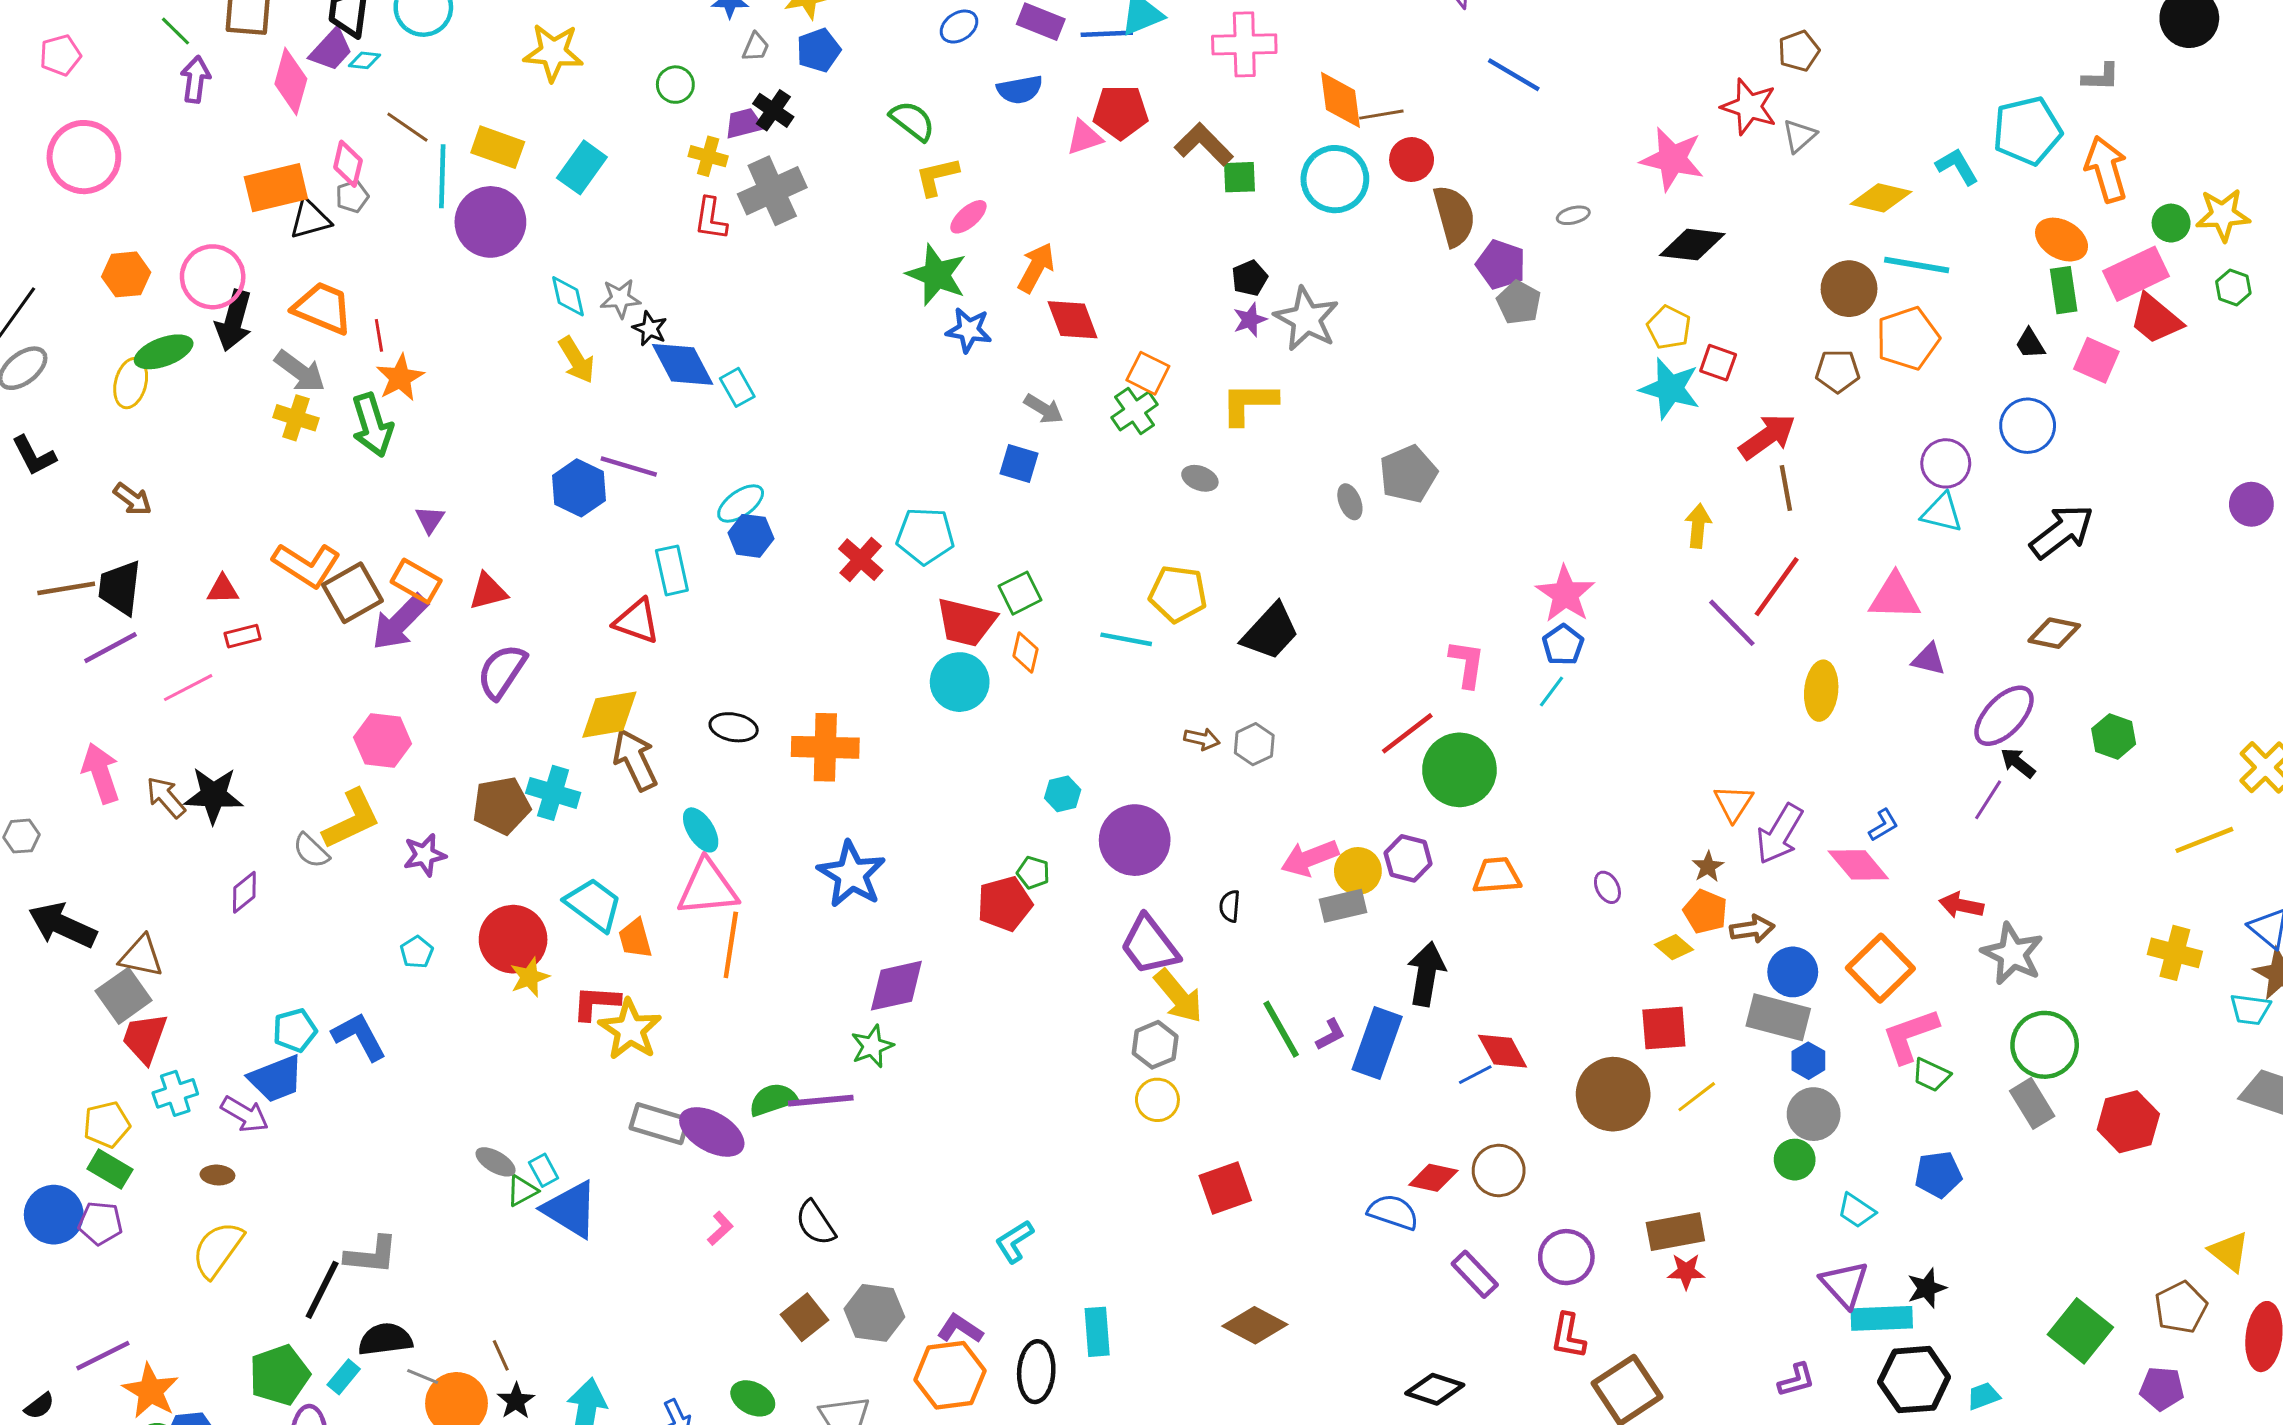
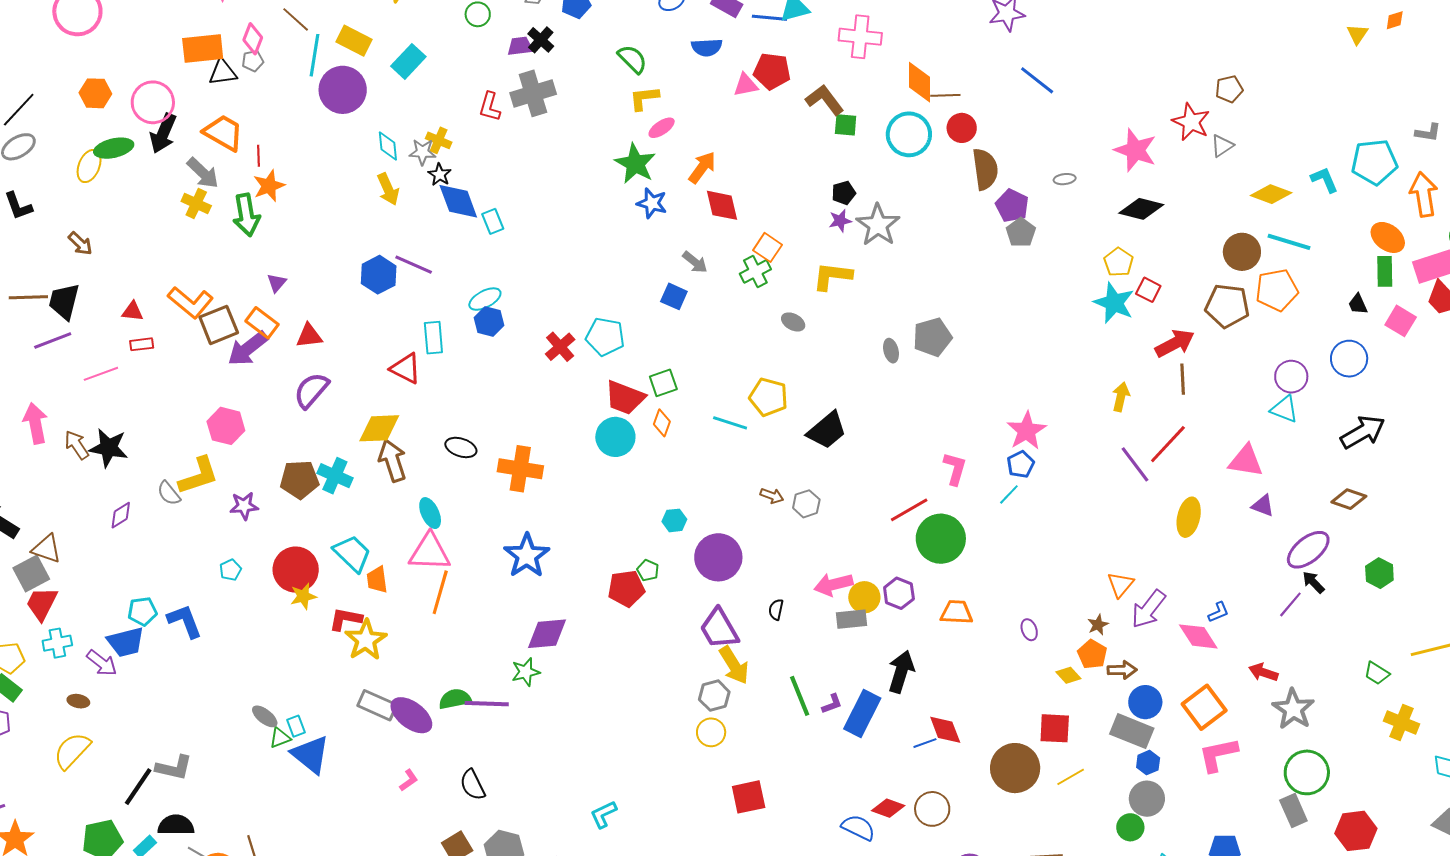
yellow cross: (708, 156) -> (439, 140), moved
brown pentagon: (1838, 371) -> (1227, 306), size x1.5
green trapezoid: (1931, 1075) -> (1377, 673), moved

